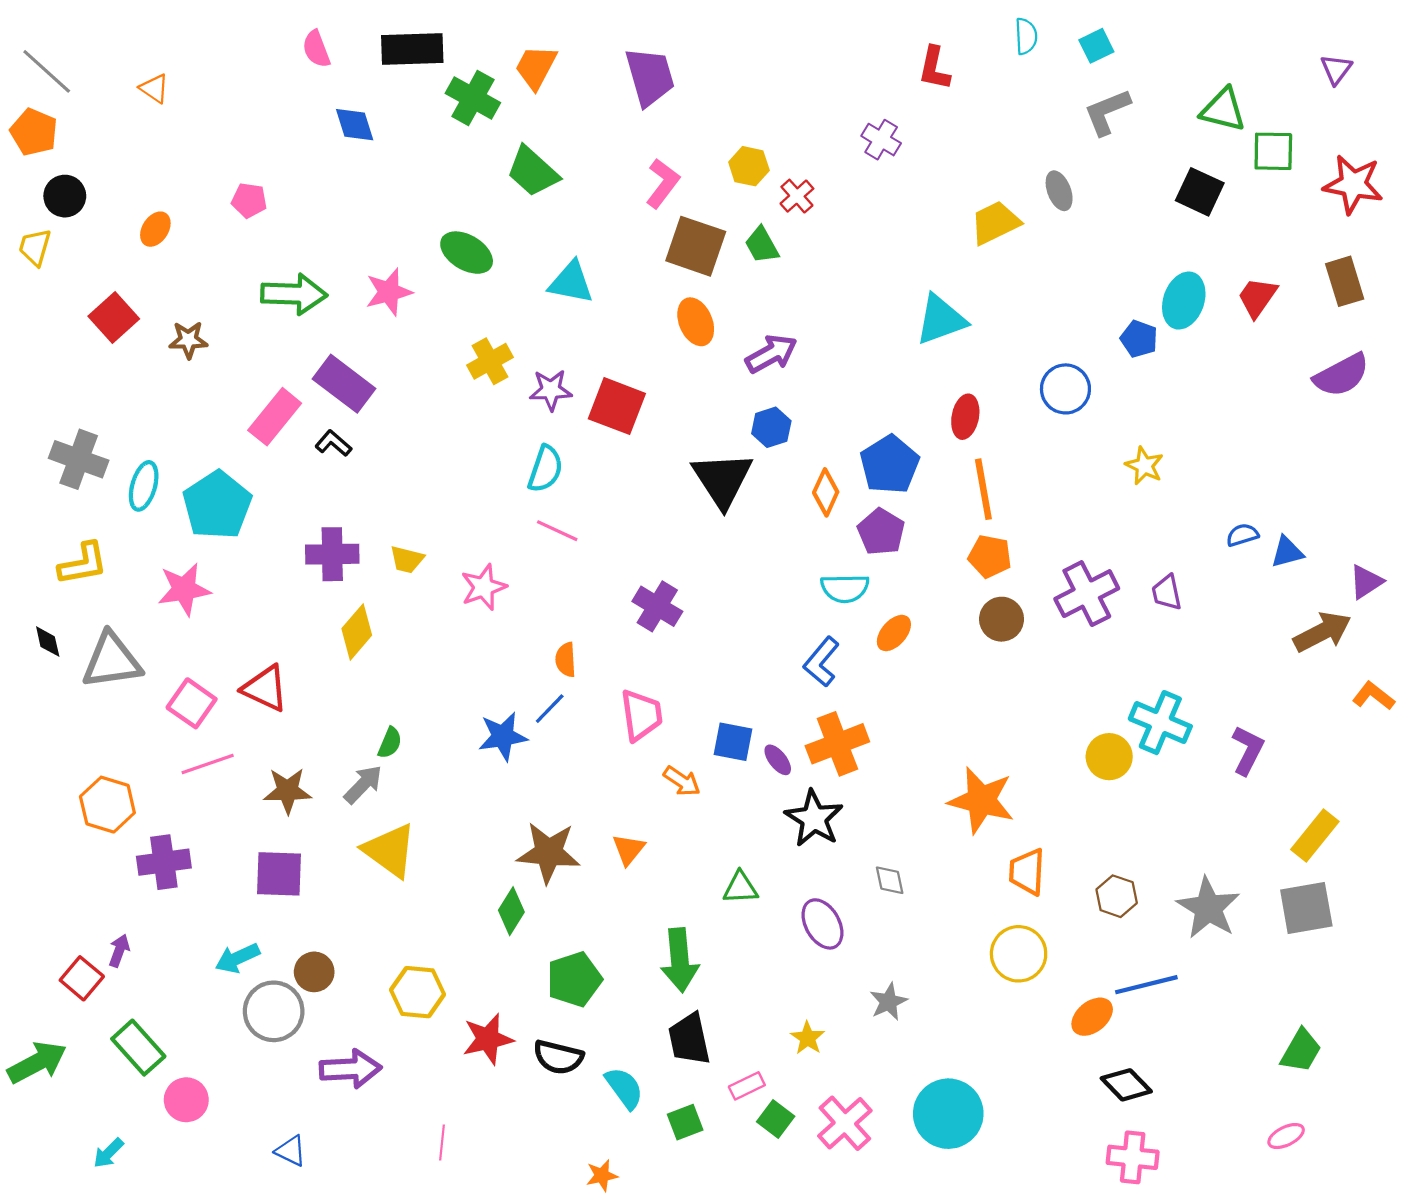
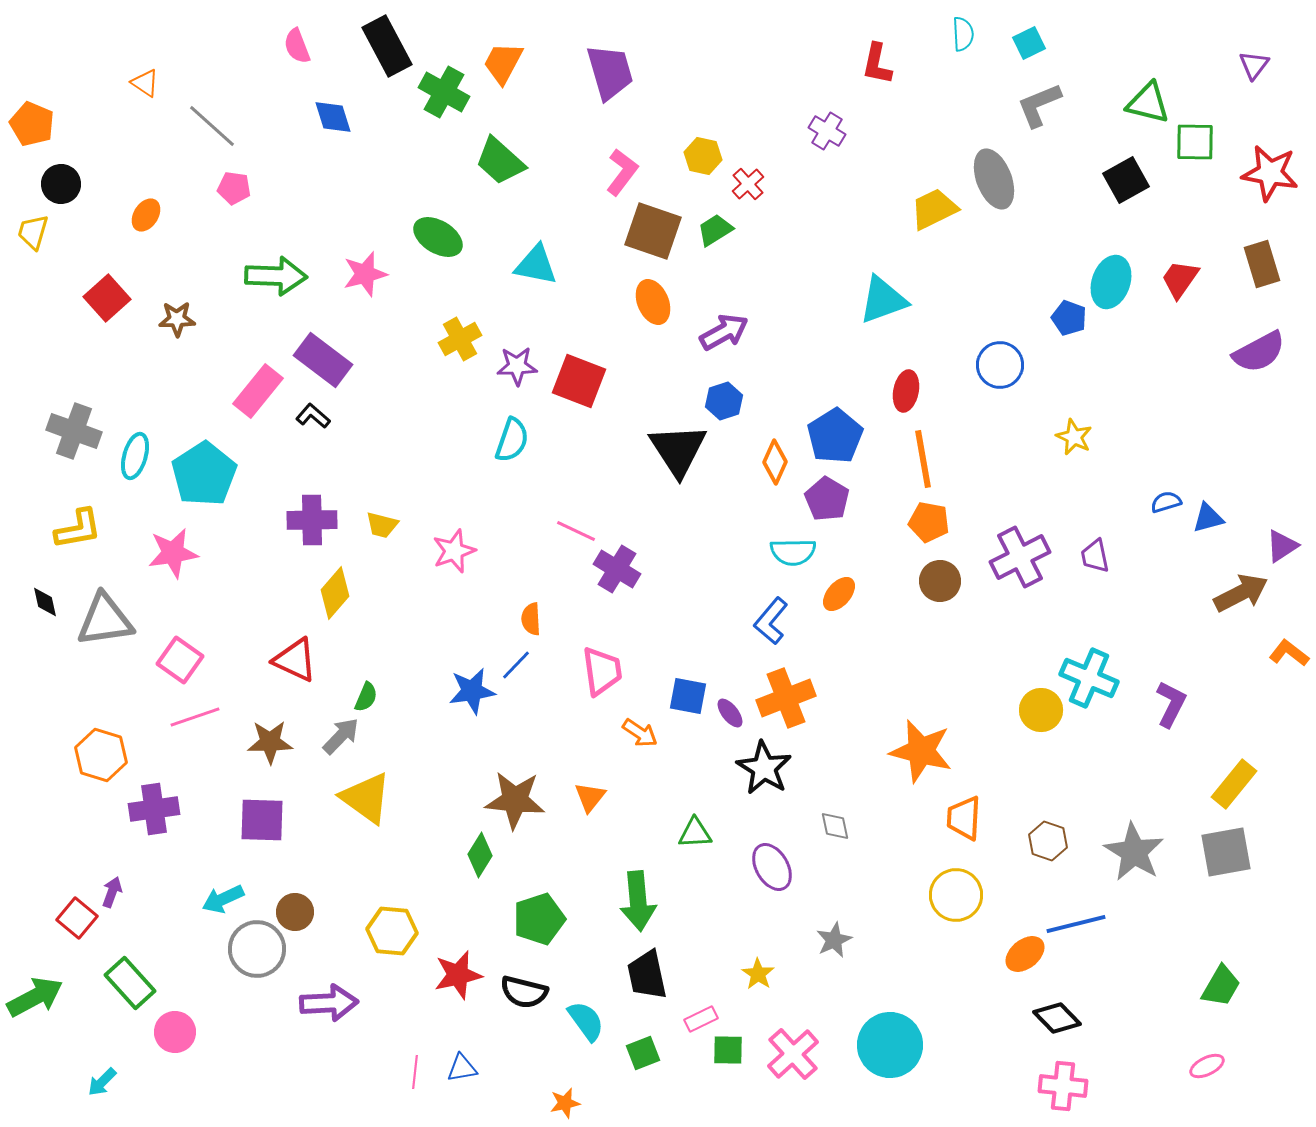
black rectangle: (412, 49) -> (387, 46), turned 64
gray line: (47, 71) -> (212, 126), moved
gray ellipse: (1059, 191) -> (994, 179), size x1.6
black square: (1200, 192) -> (1126, 180), turned 36
green trapezoid: (762, 245) -> (715, 230), turned 87
pink line: (557, 531) -> (576, 531), moved
red triangle: (265, 688) -> (295, 660), moved
green square: (776, 1119) -> (728, 1050), turned -36
blue triangle: (291, 1151) -> (462, 1068), moved, turned -36

